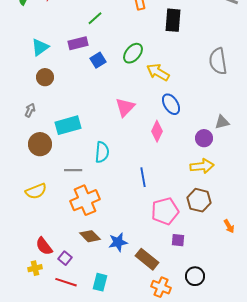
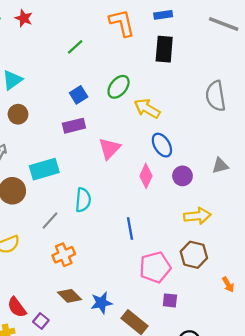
purple rectangle: (78, 43) -> (74, 126), moved
purple circle: (204, 138) -> (182, 176), moved
gray line: (73, 170) -> (50, 220), turned -48
orange cross: (85, 200) -> (64, 255), size x0.7

